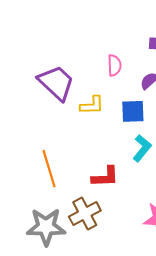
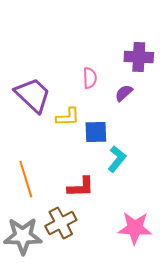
blue square: (133, 111) -> (96, 132), moved

